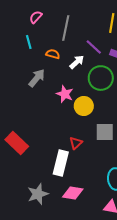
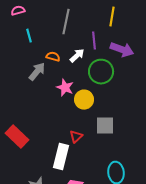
pink semicircle: (36, 17) -> (18, 11), moved, turned 32
purple line: (94, 47) -> (94, 41), turned 42
orange semicircle: (53, 54) -> (53, 57), moved

